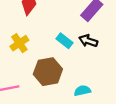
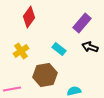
black arrow: (88, 41) -> (90, 47), moved

